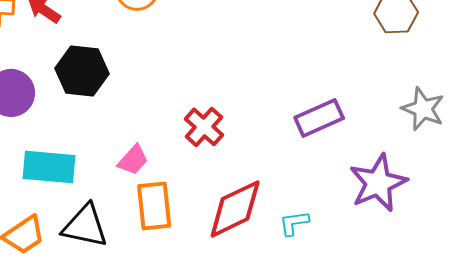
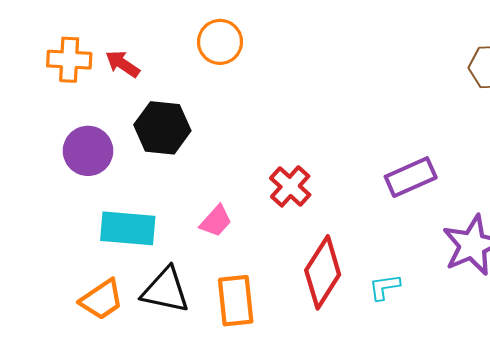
orange rectangle: (154, 206) -> (236, 301), moved
red diamond: (235, 209) -> (323, 272), turned -32

